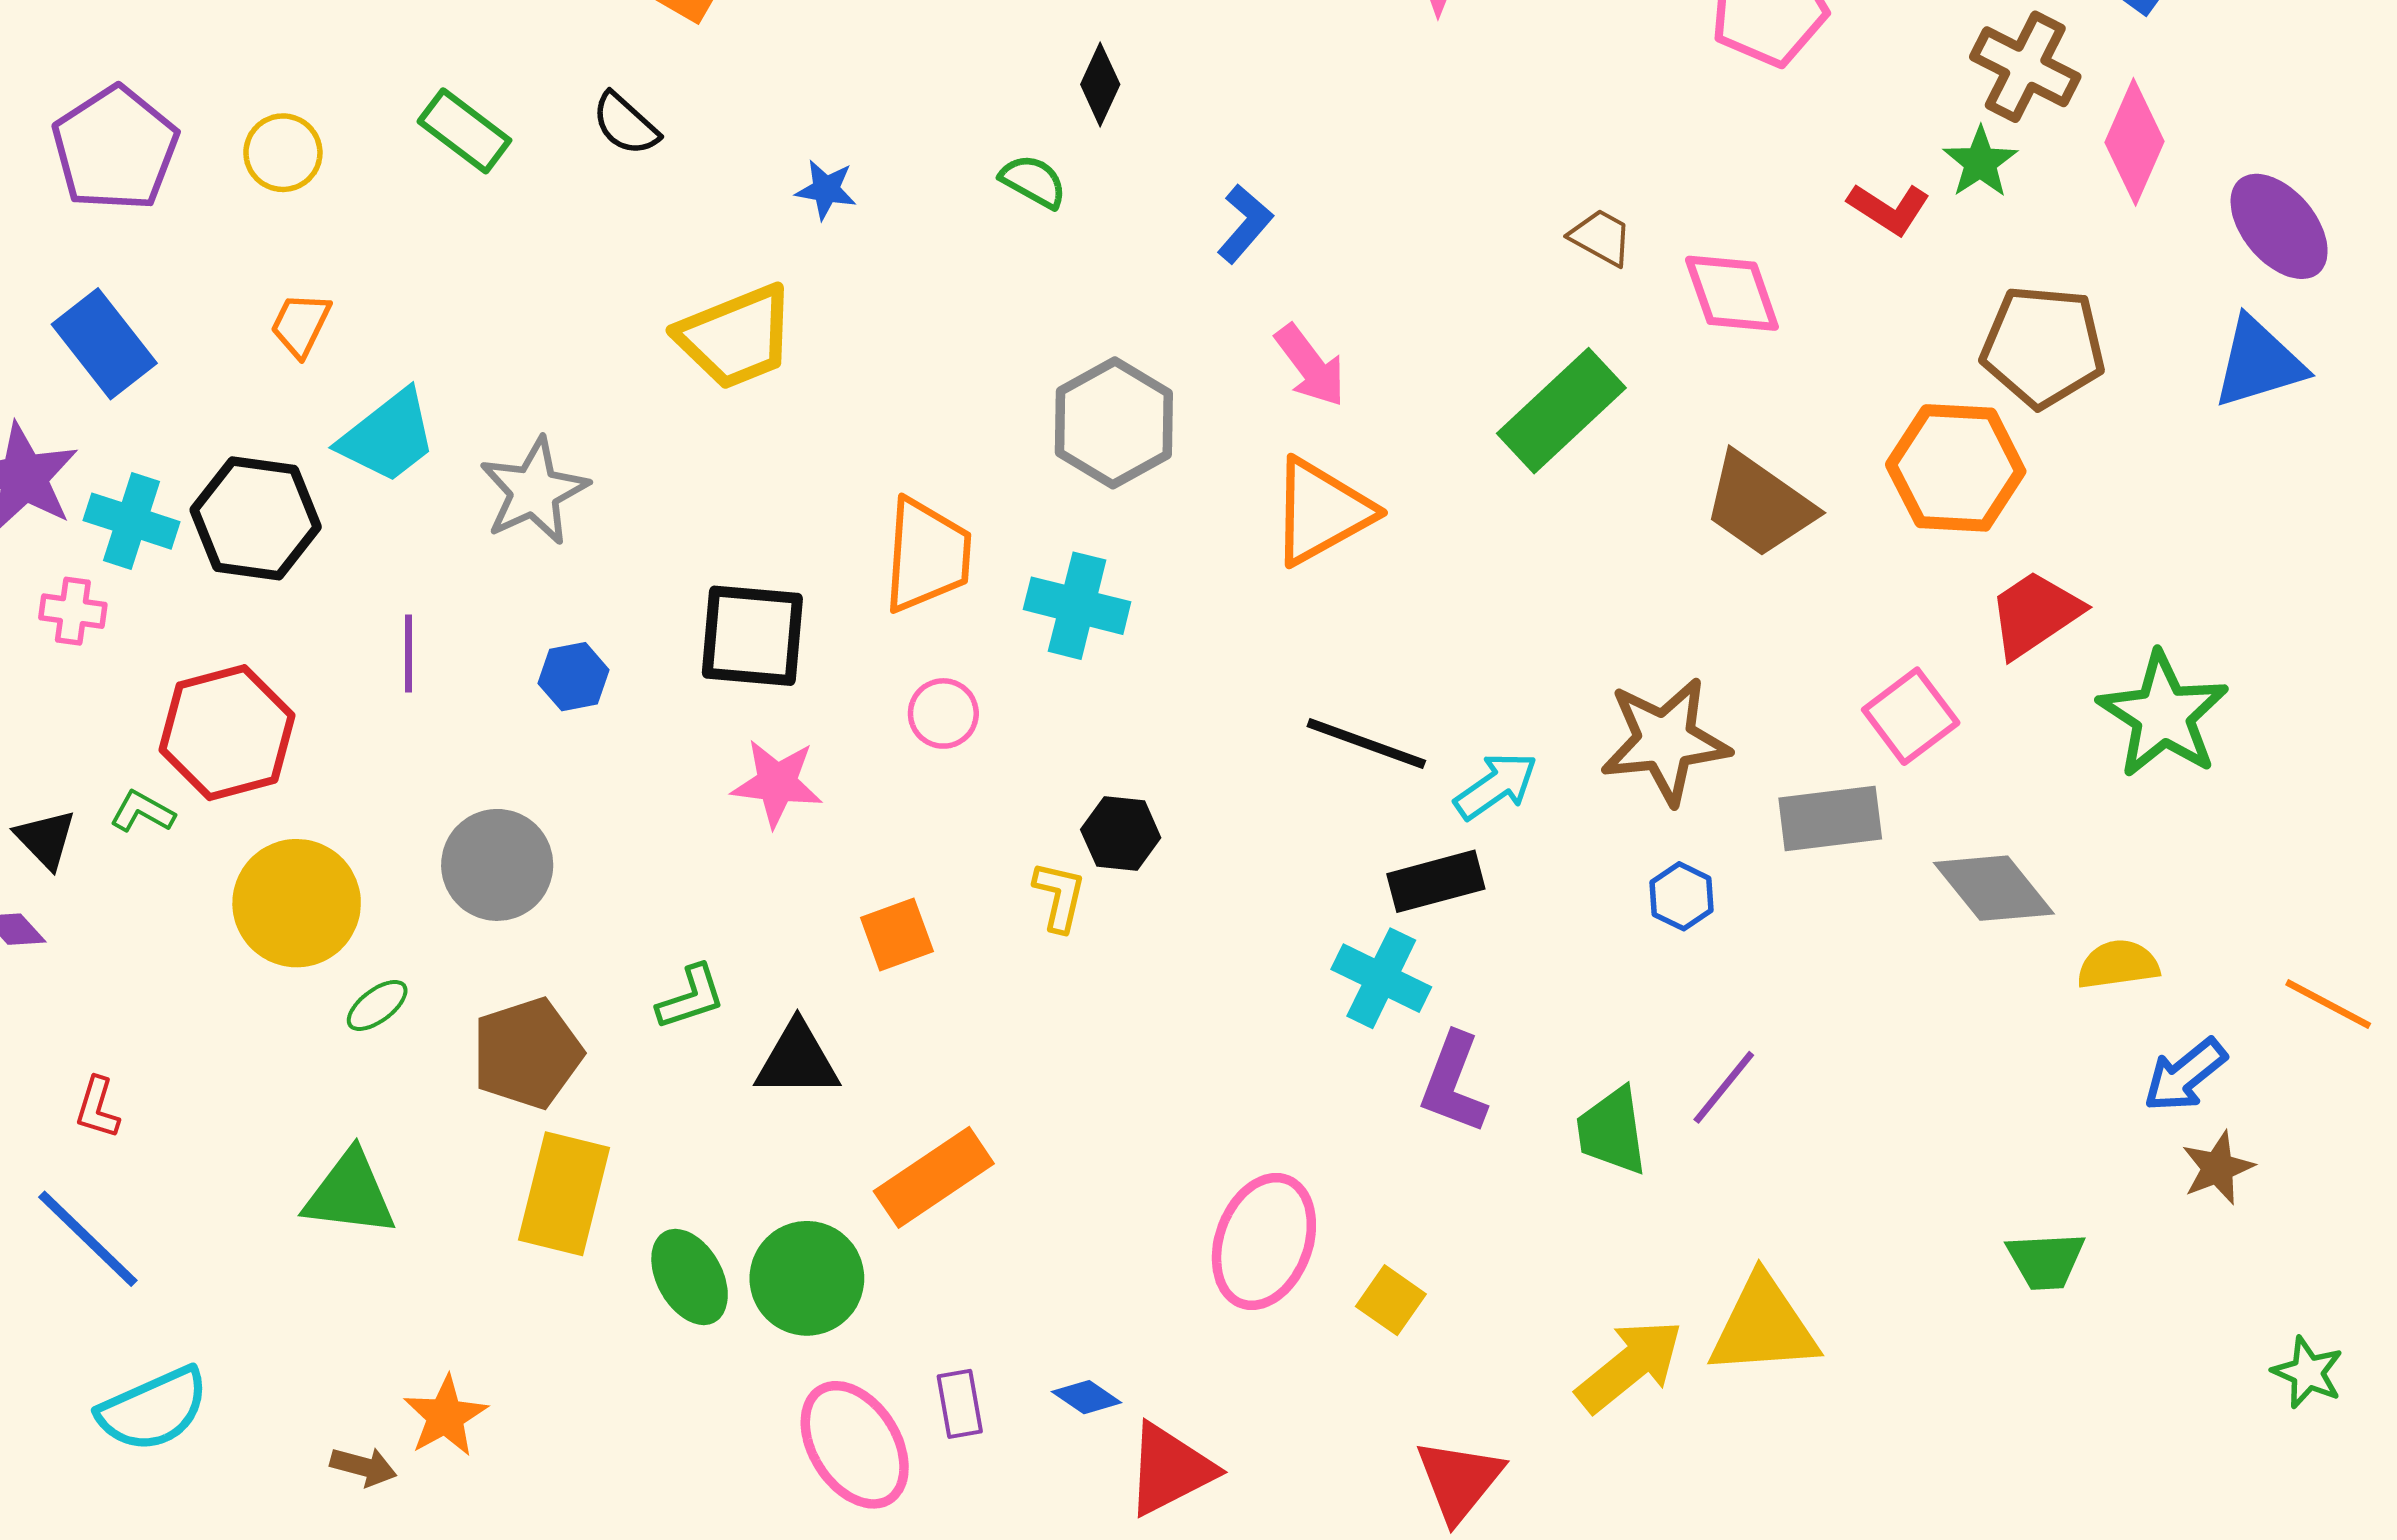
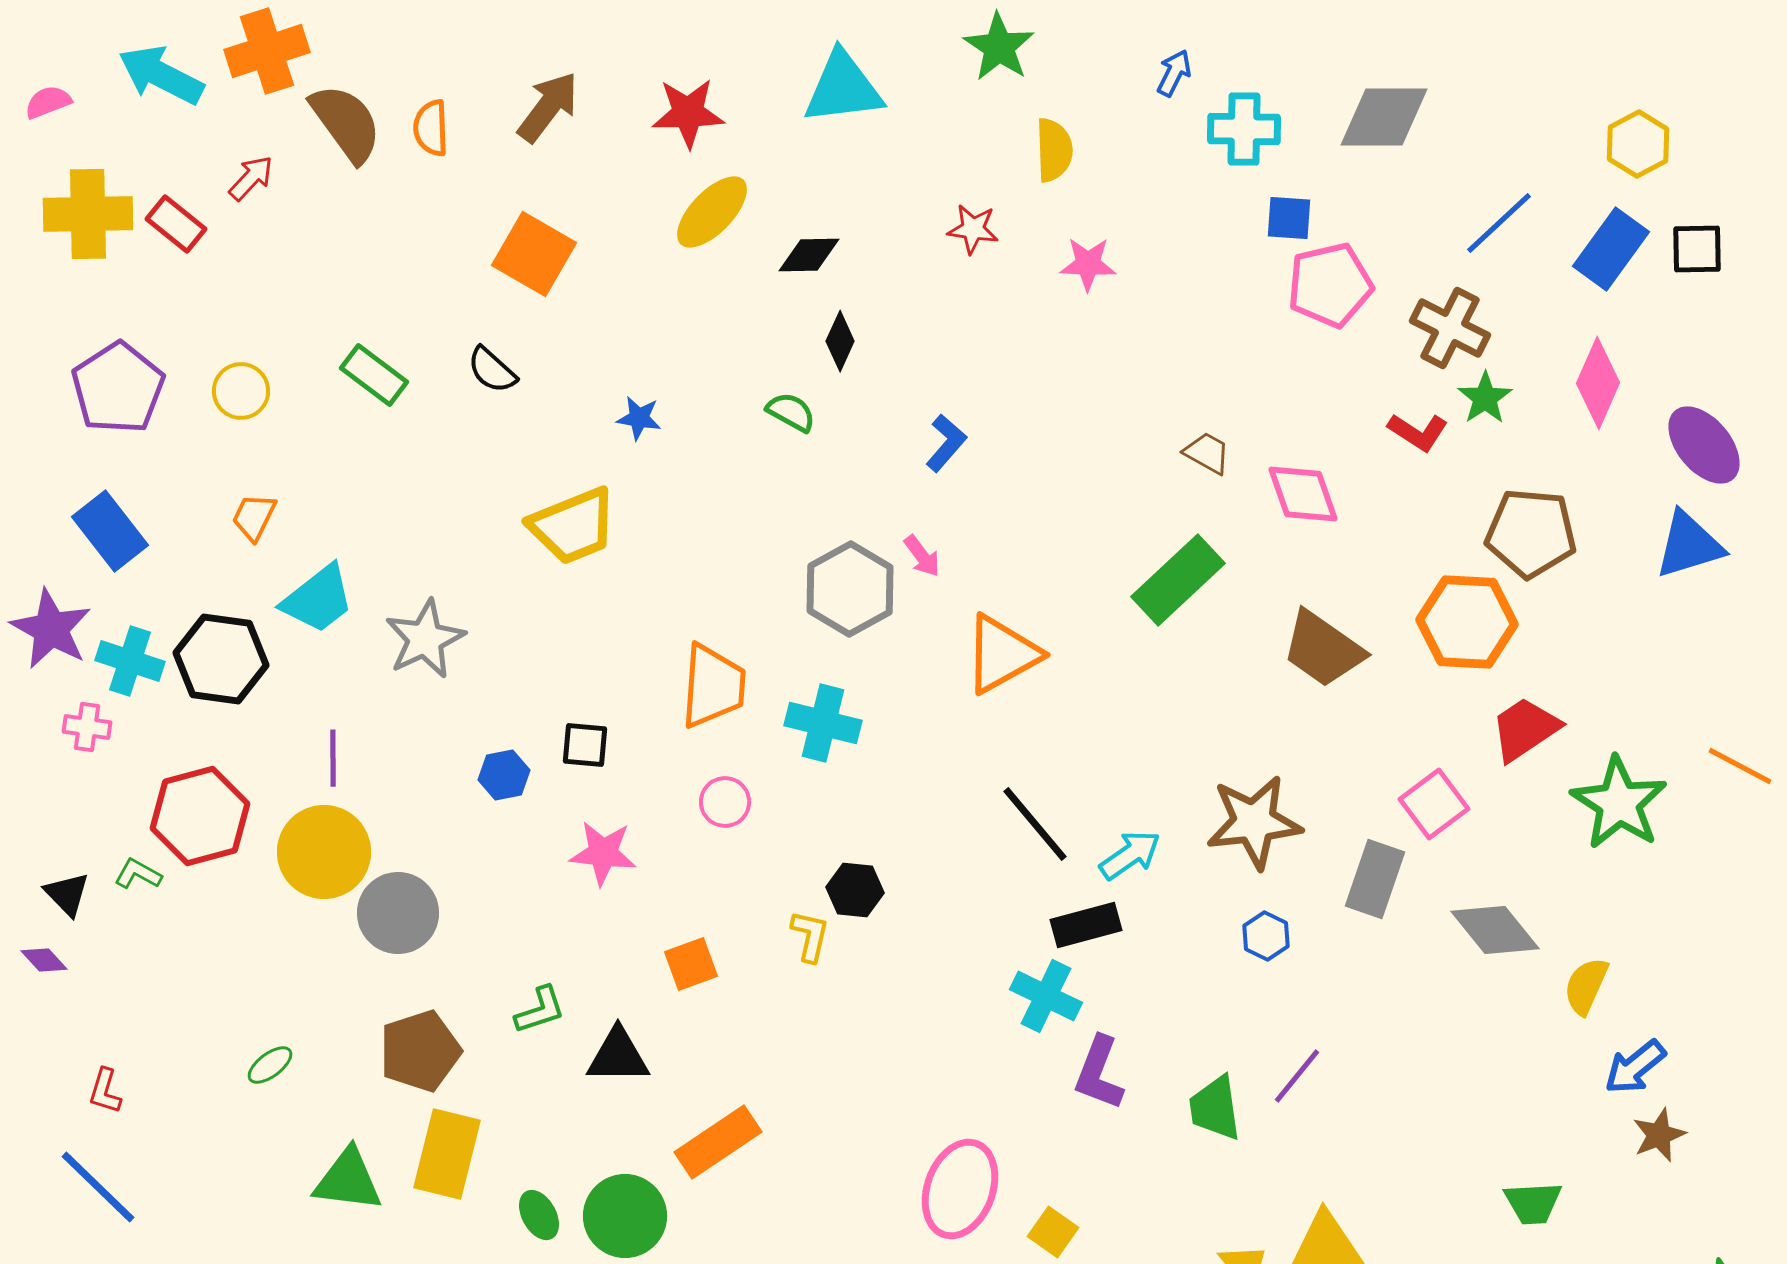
brown cross: (2025, 67) -> (1450, 328), moved
pink arrow: (1310, 366) -> (922, 556), moved, size x0.7
black square: (752, 636) -> (585, 745), size x0.6
blue hexagon: (574, 677) -> (504, 775), moved
black line: (1366, 744) -> (1035, 824), turned 30
gray rectangle: (1830, 819) -> (1375, 879), turned -64
yellow circle: (297, 903) -> (324, 852), moved
yellow semicircle: (2118, 965) -> (1586, 986), turned -58
orange line: (2328, 1004) -> (1740, 766), moved
green ellipse: (377, 1005) -> (270, 1065), moved
green triangle: (350, 1194) -> (348, 1180), moved
green ellipse: (690, 1277) -> (539, 1215), size x0.7

